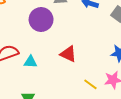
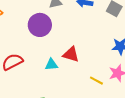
cyan triangle: (30, 62) -> (51, 65), moved

